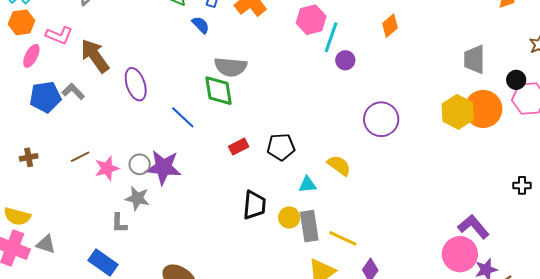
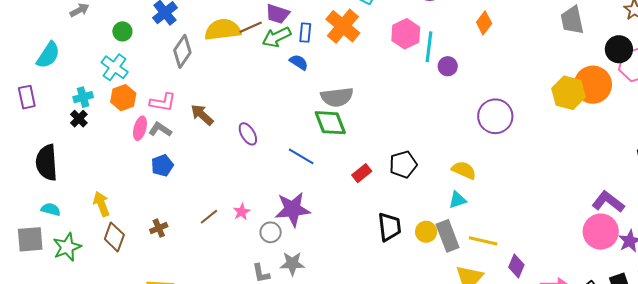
brown arrow: (95, 56) -> (202, 115), size x0.7
gray trapezoid: (474, 59) -> (572, 20), moved
black circle: (516, 80) -> (619, 49), size x1.4
purple ellipse: (136, 84) -> (248, 134), size x0.7
gray L-shape: (73, 91) -> (160, 130), moved
blue pentagon: (45, 97) -> (162, 165), size x0.7
gray circle: (140, 164) -> (271, 232), moved
pink star: (107, 168) -> (242, 212), moved, size x0.7
cyan triangle: (307, 185) -> (457, 200), moved
gray star: (137, 198) -> (292, 264), moved

